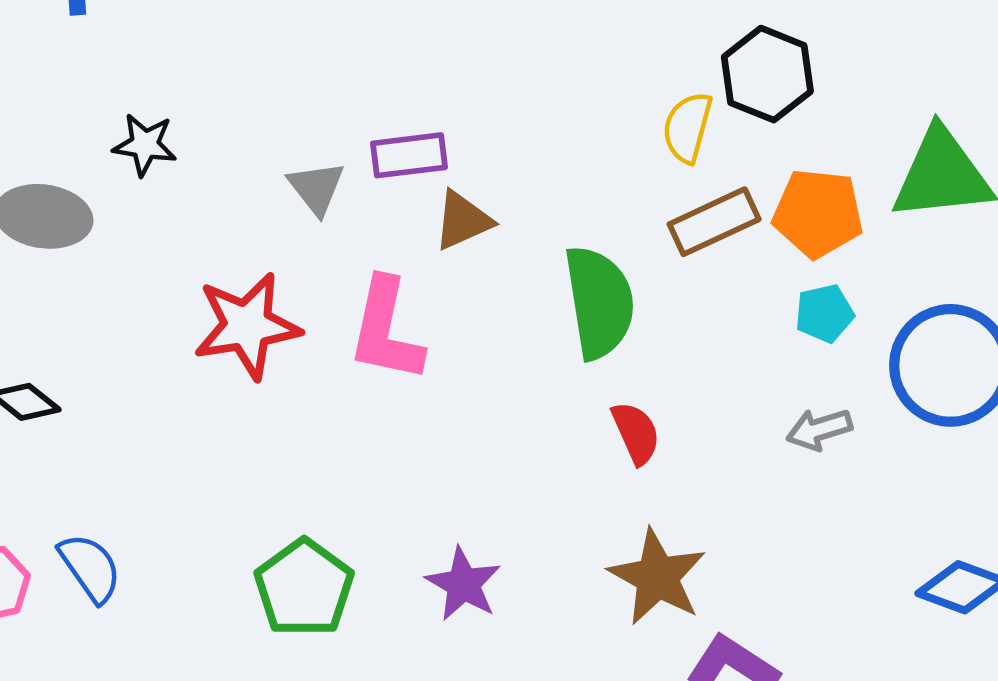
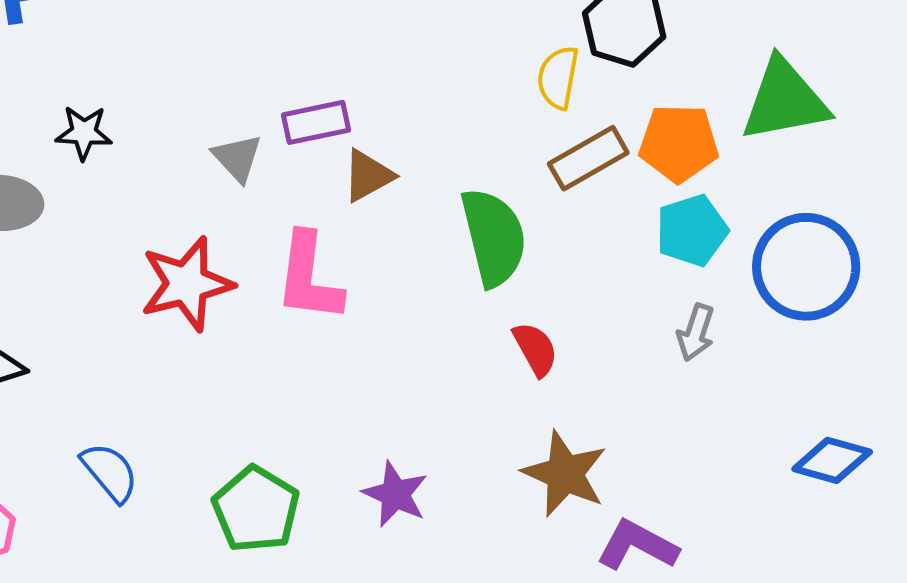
cyan pentagon: (825, 313) -> (692, 230), size x1.4
gray arrow: (819, 429) -> (696, 332), turned -50
blue semicircle: (90, 568) -> (110, 472), moved

